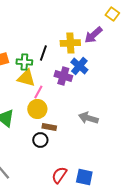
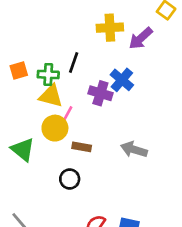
yellow cross: (70, 43) -> (110, 28), moved
yellow circle: (37, 109) -> (55, 128), moved
brown rectangle: (49, 127) -> (82, 147), moved

